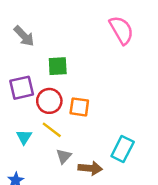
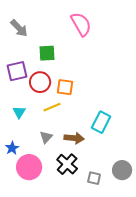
pink semicircle: (121, 30) -> (81, 24), moved
yellow line: (52, 130) -> (52, 107), moved, turned -60
gray triangle: (64, 156) -> (46, 137), moved

